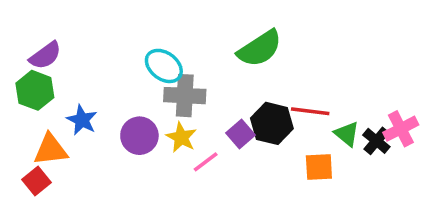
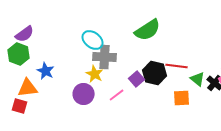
purple circle: (139, 136) -> (84, 94), moved
yellow star: (181, 137) -> (95, 74), moved
red square: (37, 181) -> (20, 106), turned -35

